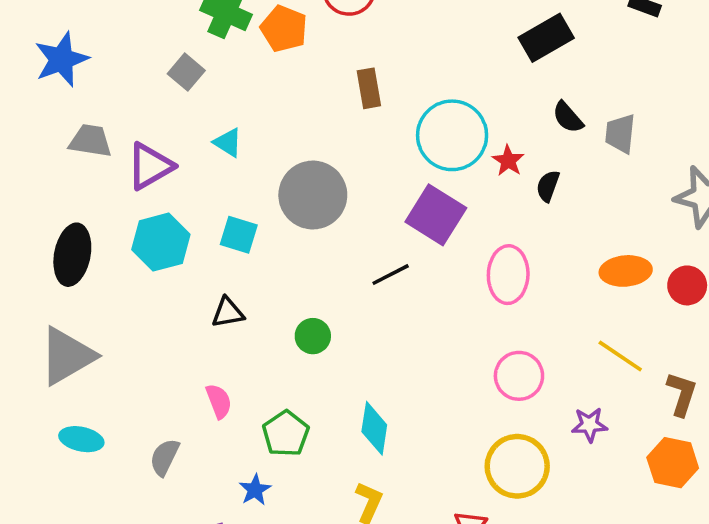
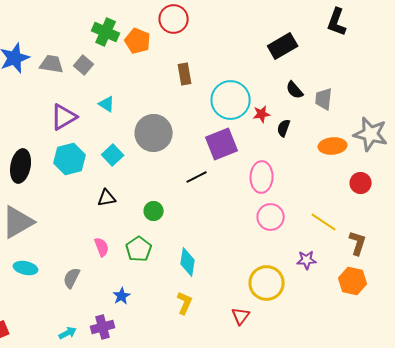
gray trapezoid: (90, 141) -> (52, 64), moved
red star: (508, 161) -> (262, 114), turned 30
purple square: (436, 215) -> (222, 144), turned 36
cyan square: (239, 235) -> (113, 155), turned 30
orange ellipse: (626, 271) -> (333, 146), moved
pink circle: (519, 376) -> (271, 217), moved
green pentagon: (286, 434) -> (139, 249), moved

